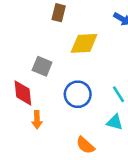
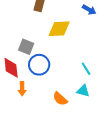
blue circle: (78, 94) -> (39, 65), moved
orange semicircle: (85, 145) -> (60, 99), moved

